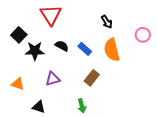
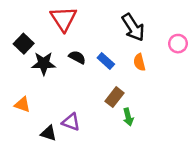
black arrow: (107, 22) -> (133, 27), size x1.6
orange semicircle: (112, 50) -> (139, 62), size x0.6
purple triangle: (53, 79) -> (71, 122), moved, turned 35
green arrow: (82, 106) -> (128, 117), moved

